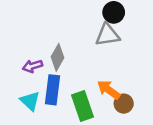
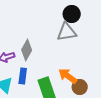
blue rectangle: (52, 90) -> (23, 76), size x0.7

